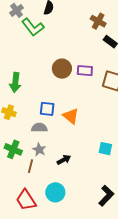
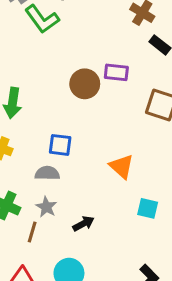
purple rectangle: (85, 71) -> (116, 72), moved
orange triangle: (71, 116) -> (122, 167), moved

